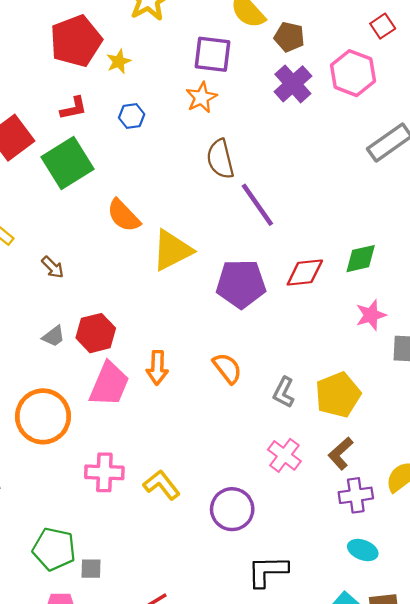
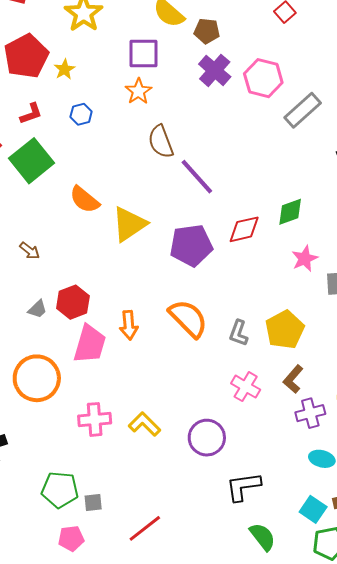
pink hexagon: (353, 73) -> (263, 78), moved
orange semicircle: (227, 368) -> (188, 318), size x1.5

